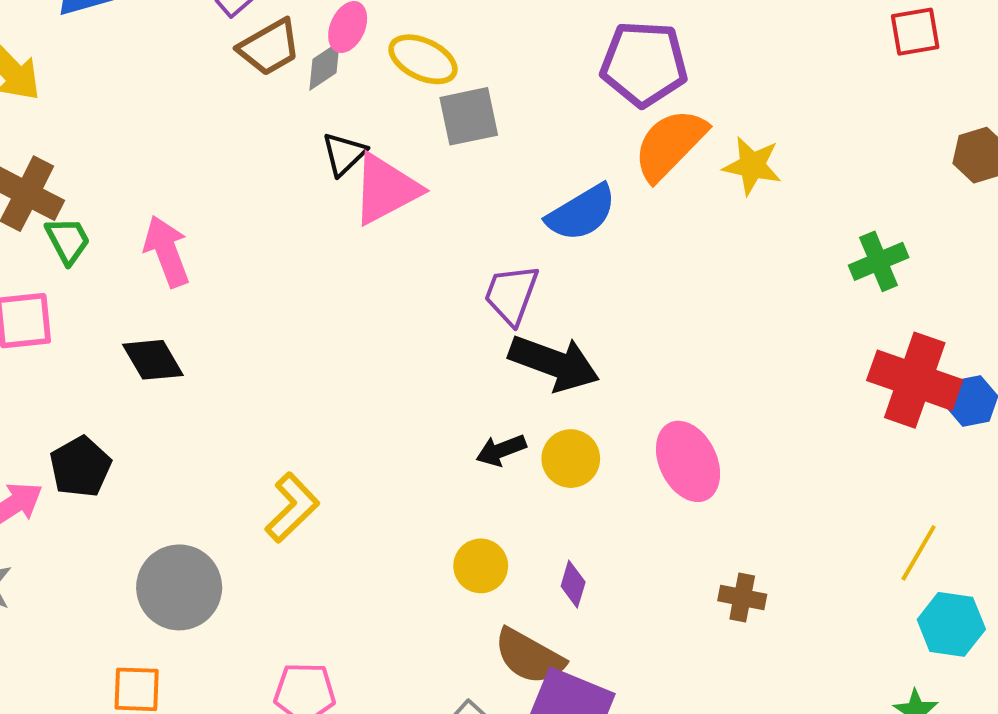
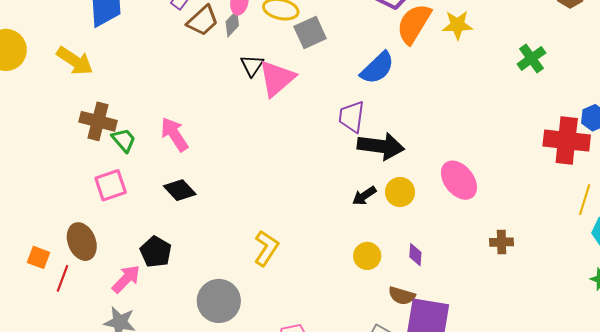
red cross: (915, 380) -> (567, 141), moved
brown semicircle: (529, 656) -> (402, 296), size x0.7

